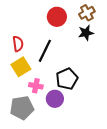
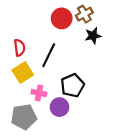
brown cross: (87, 13) -> (84, 14), moved

